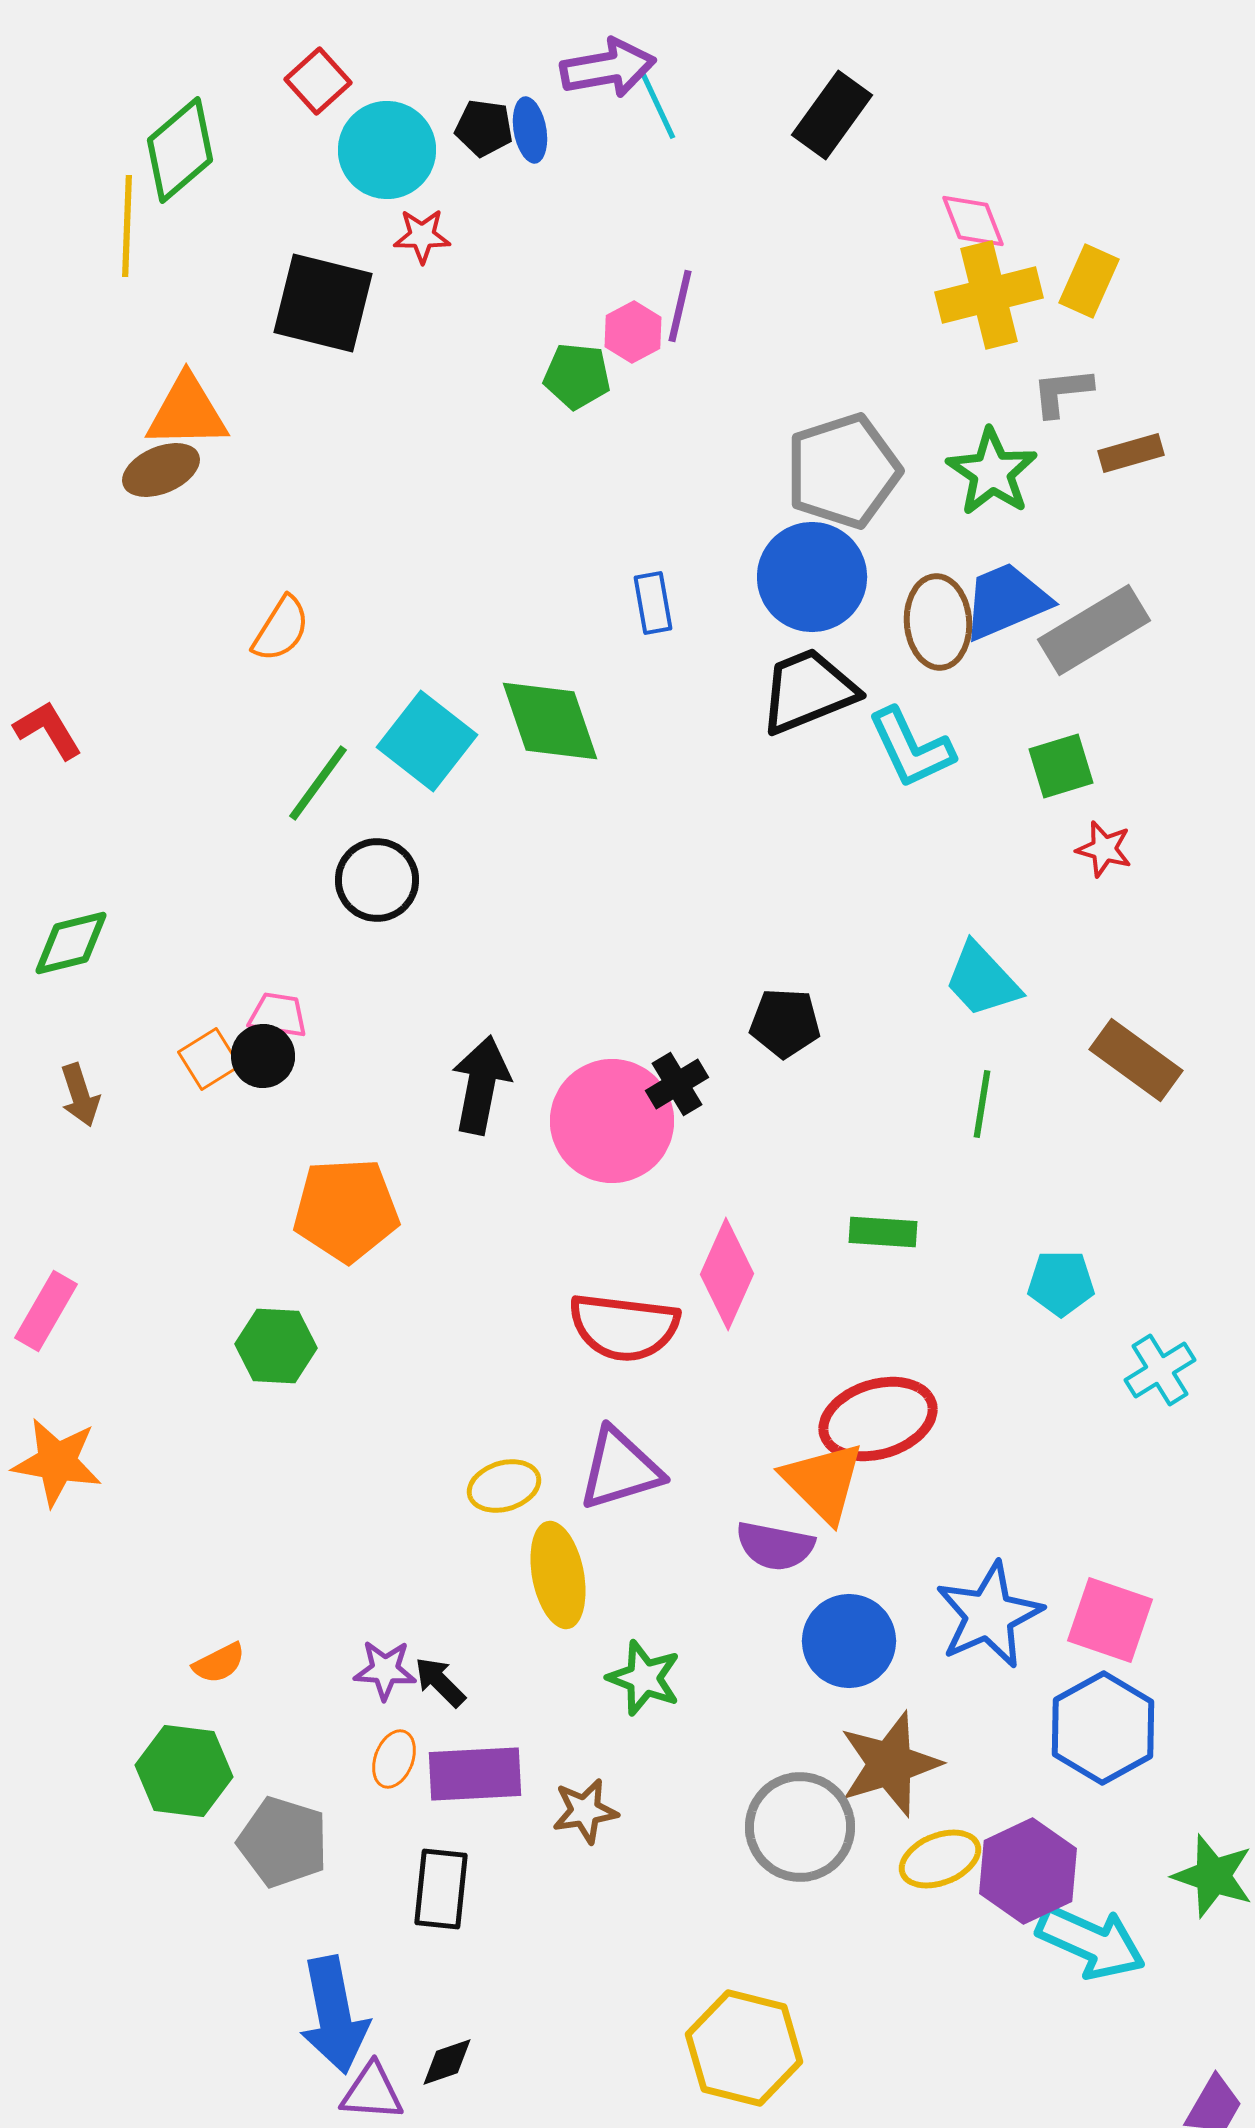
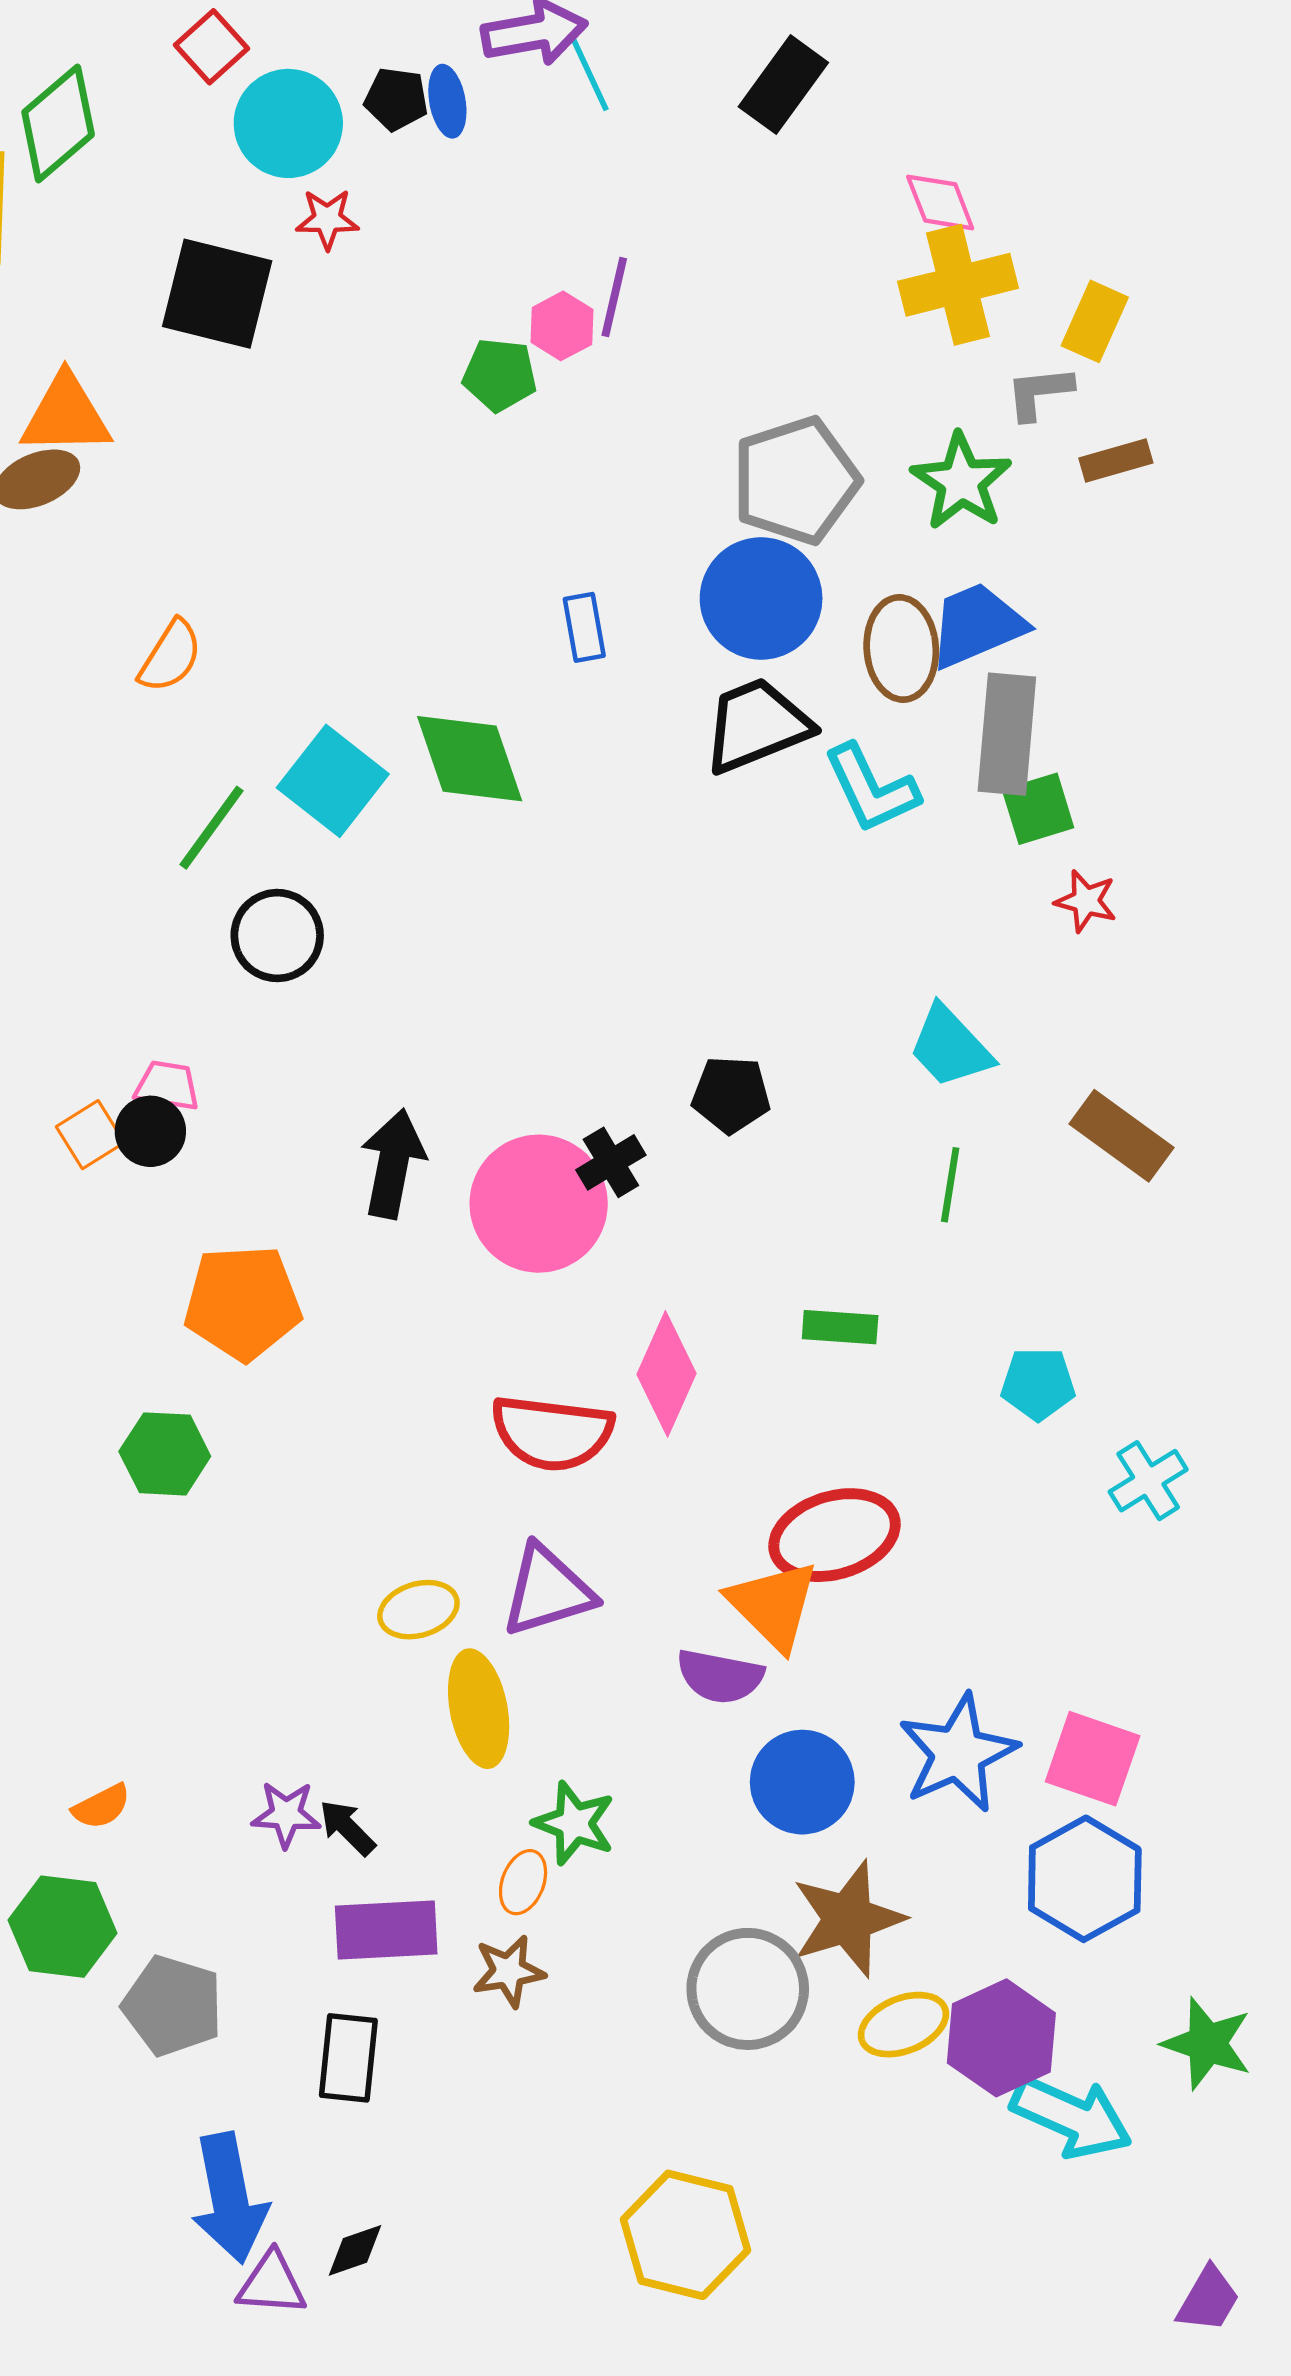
yellow rectangle: (1089, 281) -> (1095, 321), moved
gray rectangle: (1094, 630) -> (1007, 734), moved, turned -54
orange ellipse: (394, 1759) -> (523, 1882), moved

